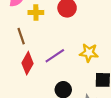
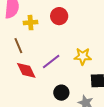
red diamond: (28, 63) -> (26, 70), turned -50

